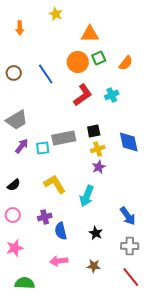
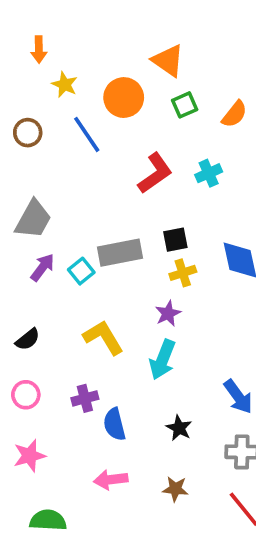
yellow star: (56, 14) -> (65, 85), moved
orange triangle: (90, 34) -> (168, 61), turned 36
orange circle: (78, 62) -> (124, 98), moved
gray trapezoid: (17, 120) -> (33, 219), turned -30
cyan square: (43, 148) -> (81, 271), turned -32
purple star: (99, 167) -> (168, 314), moved

